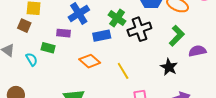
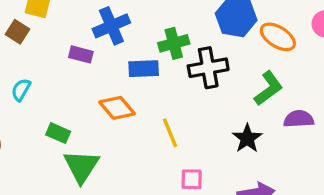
green cross: (117, 18) -> (174, 43), turned 30
green rectangle: (48, 48) -> (58, 133), moved
cyan semicircle: (32, 59) -> (21, 90), turned -128

